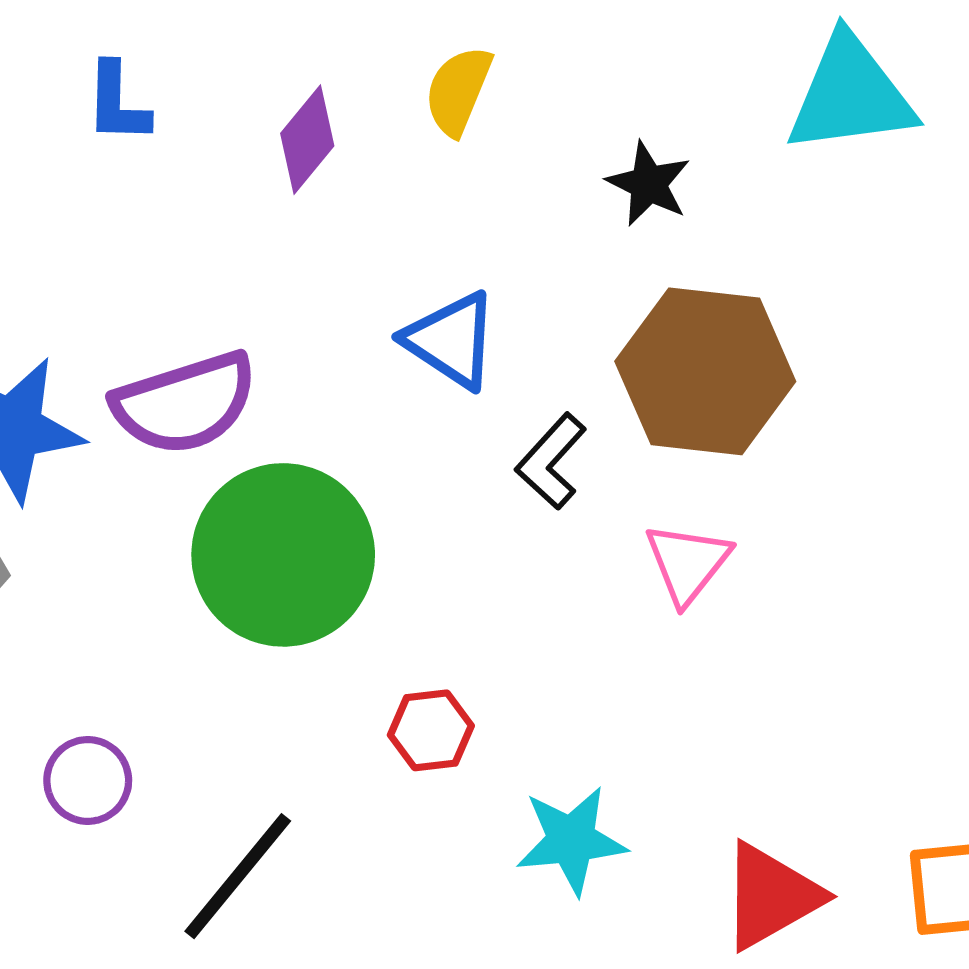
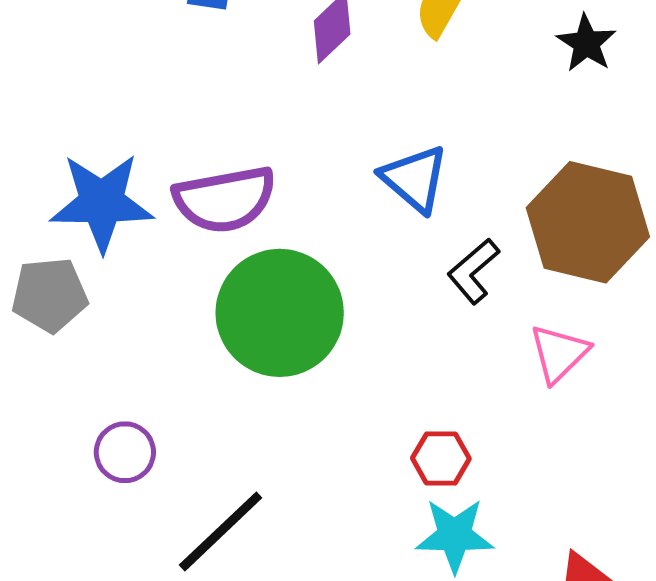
black star: (649, 184) -> (586, 43), moved
red hexagon: (431, 730) -> (441, 458), moved

